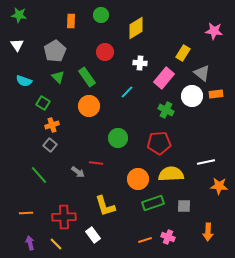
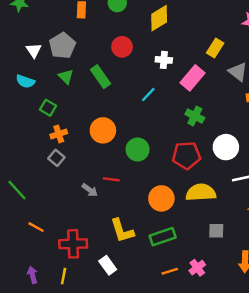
white triangle: (17, 45) -> (34, 50), moved
white circle: (192, 96) -> (226, 147), moved
orange circle: (89, 106) -> (103, 130), moved
green line: (39, 175) -> (17, 190), moved
green rectangle: (153, 203) -> (163, 237), moved
orange line: (26, 213) -> (36, 227), moved, turned 32
pink cross: (168, 237) -> (197, 268), turned 32
yellow line: (56, 244) -> (64, 276), turned 56

